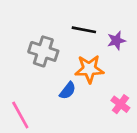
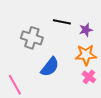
orange star: (89, 69) -> (86, 55), moved
blue semicircle: (68, 91) -> (50, 67), size x1.5

